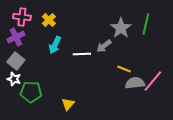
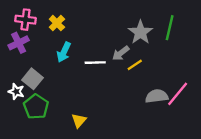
gray square: (16, 61) -> (33, 79), moved
yellow line: (124, 69) -> (135, 65), moved, turned -56
green pentagon: (31, 92) -> (36, 107), turned 30

